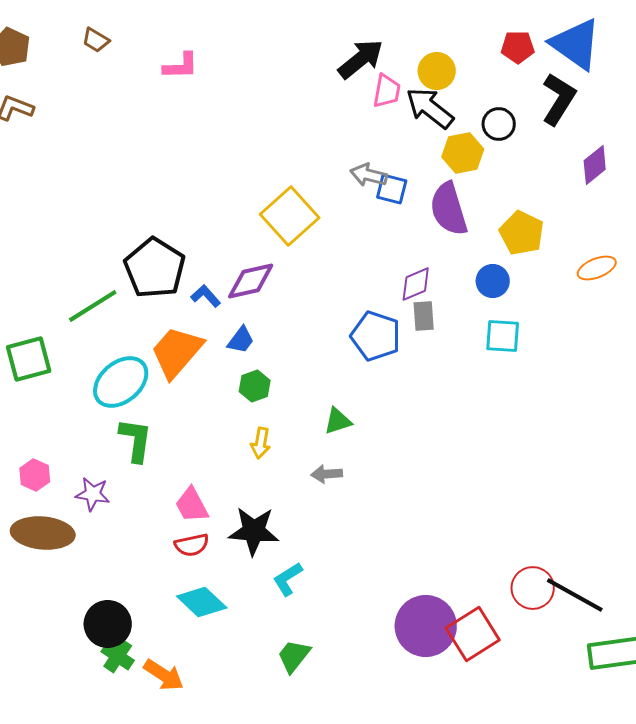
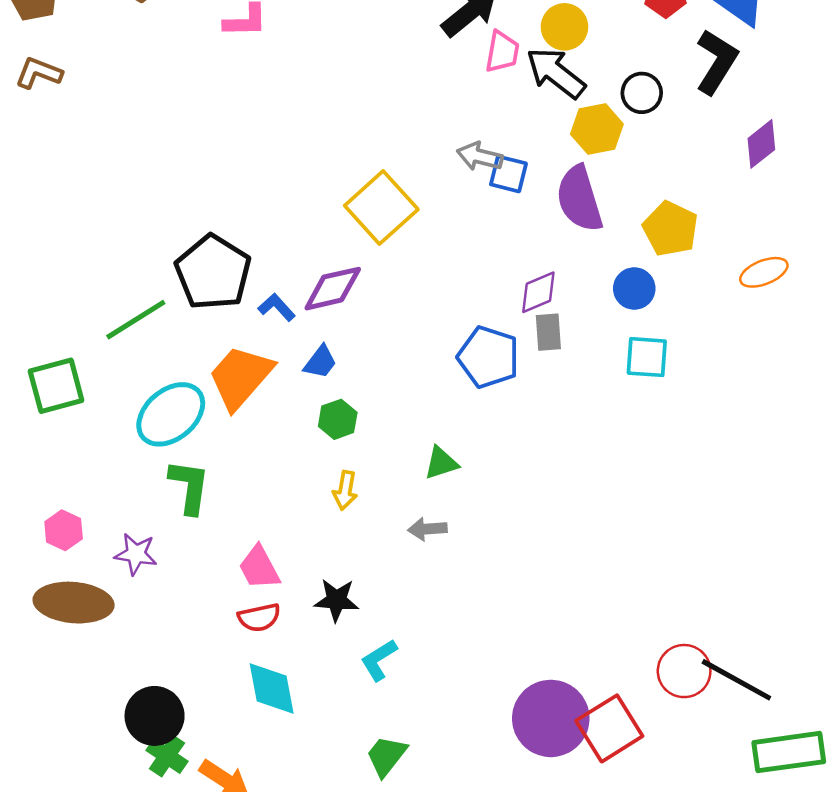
black star: (254, 531) -> (336, 600), size x0.7
cyan diamond: (202, 602) -> (272, 689), turned 36

